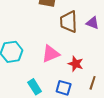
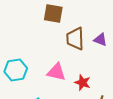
pink triangle: (51, 54) -> (56, 72), turned 36

